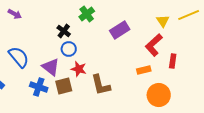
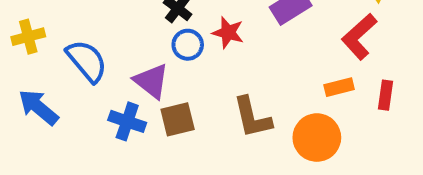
red rectangle: (173, 61) -> (385, 95), moved
red star: (79, 69) -> (228, 33), moved
orange circle: (159, 95) -> (317, 138), moved

